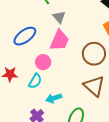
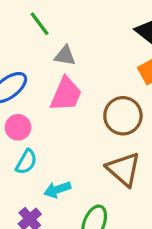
gray triangle: (59, 17) -> (65, 56), turned -40
pink circle: (43, 62) -> (18, 127), moved

